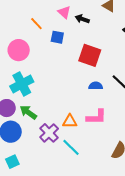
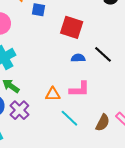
purple cross: (49, 133) -> (19, 110), moved
cyan line: (71, 147) -> (69, 118), moved

